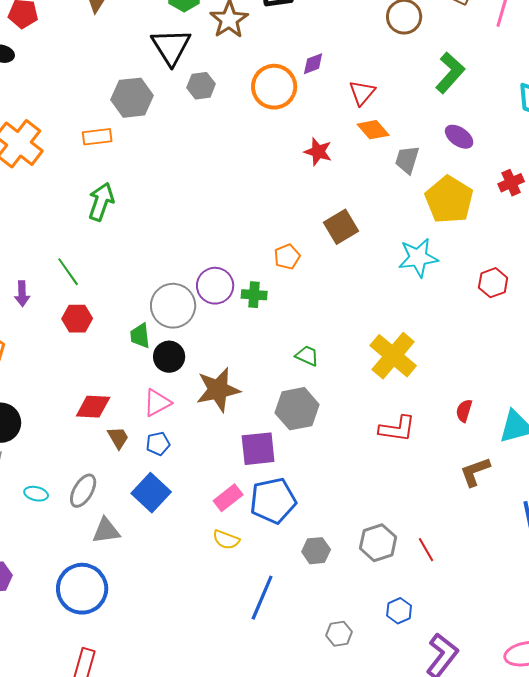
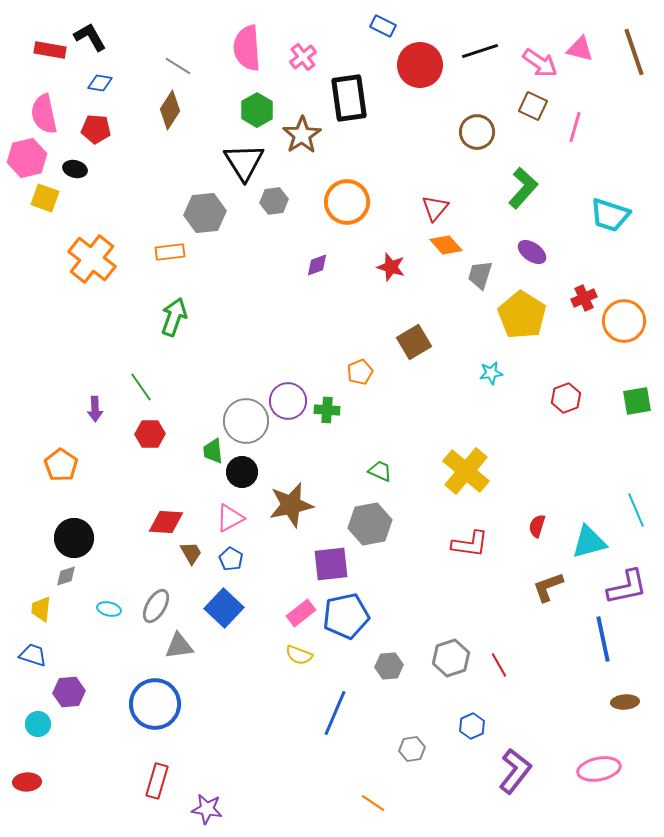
purple diamond: (313, 64) -> (317, 265), moved
cyan star: (418, 258) -> (491, 373), size x0.6
blue pentagon: (158, 444) -> (231, 559), turned -30

